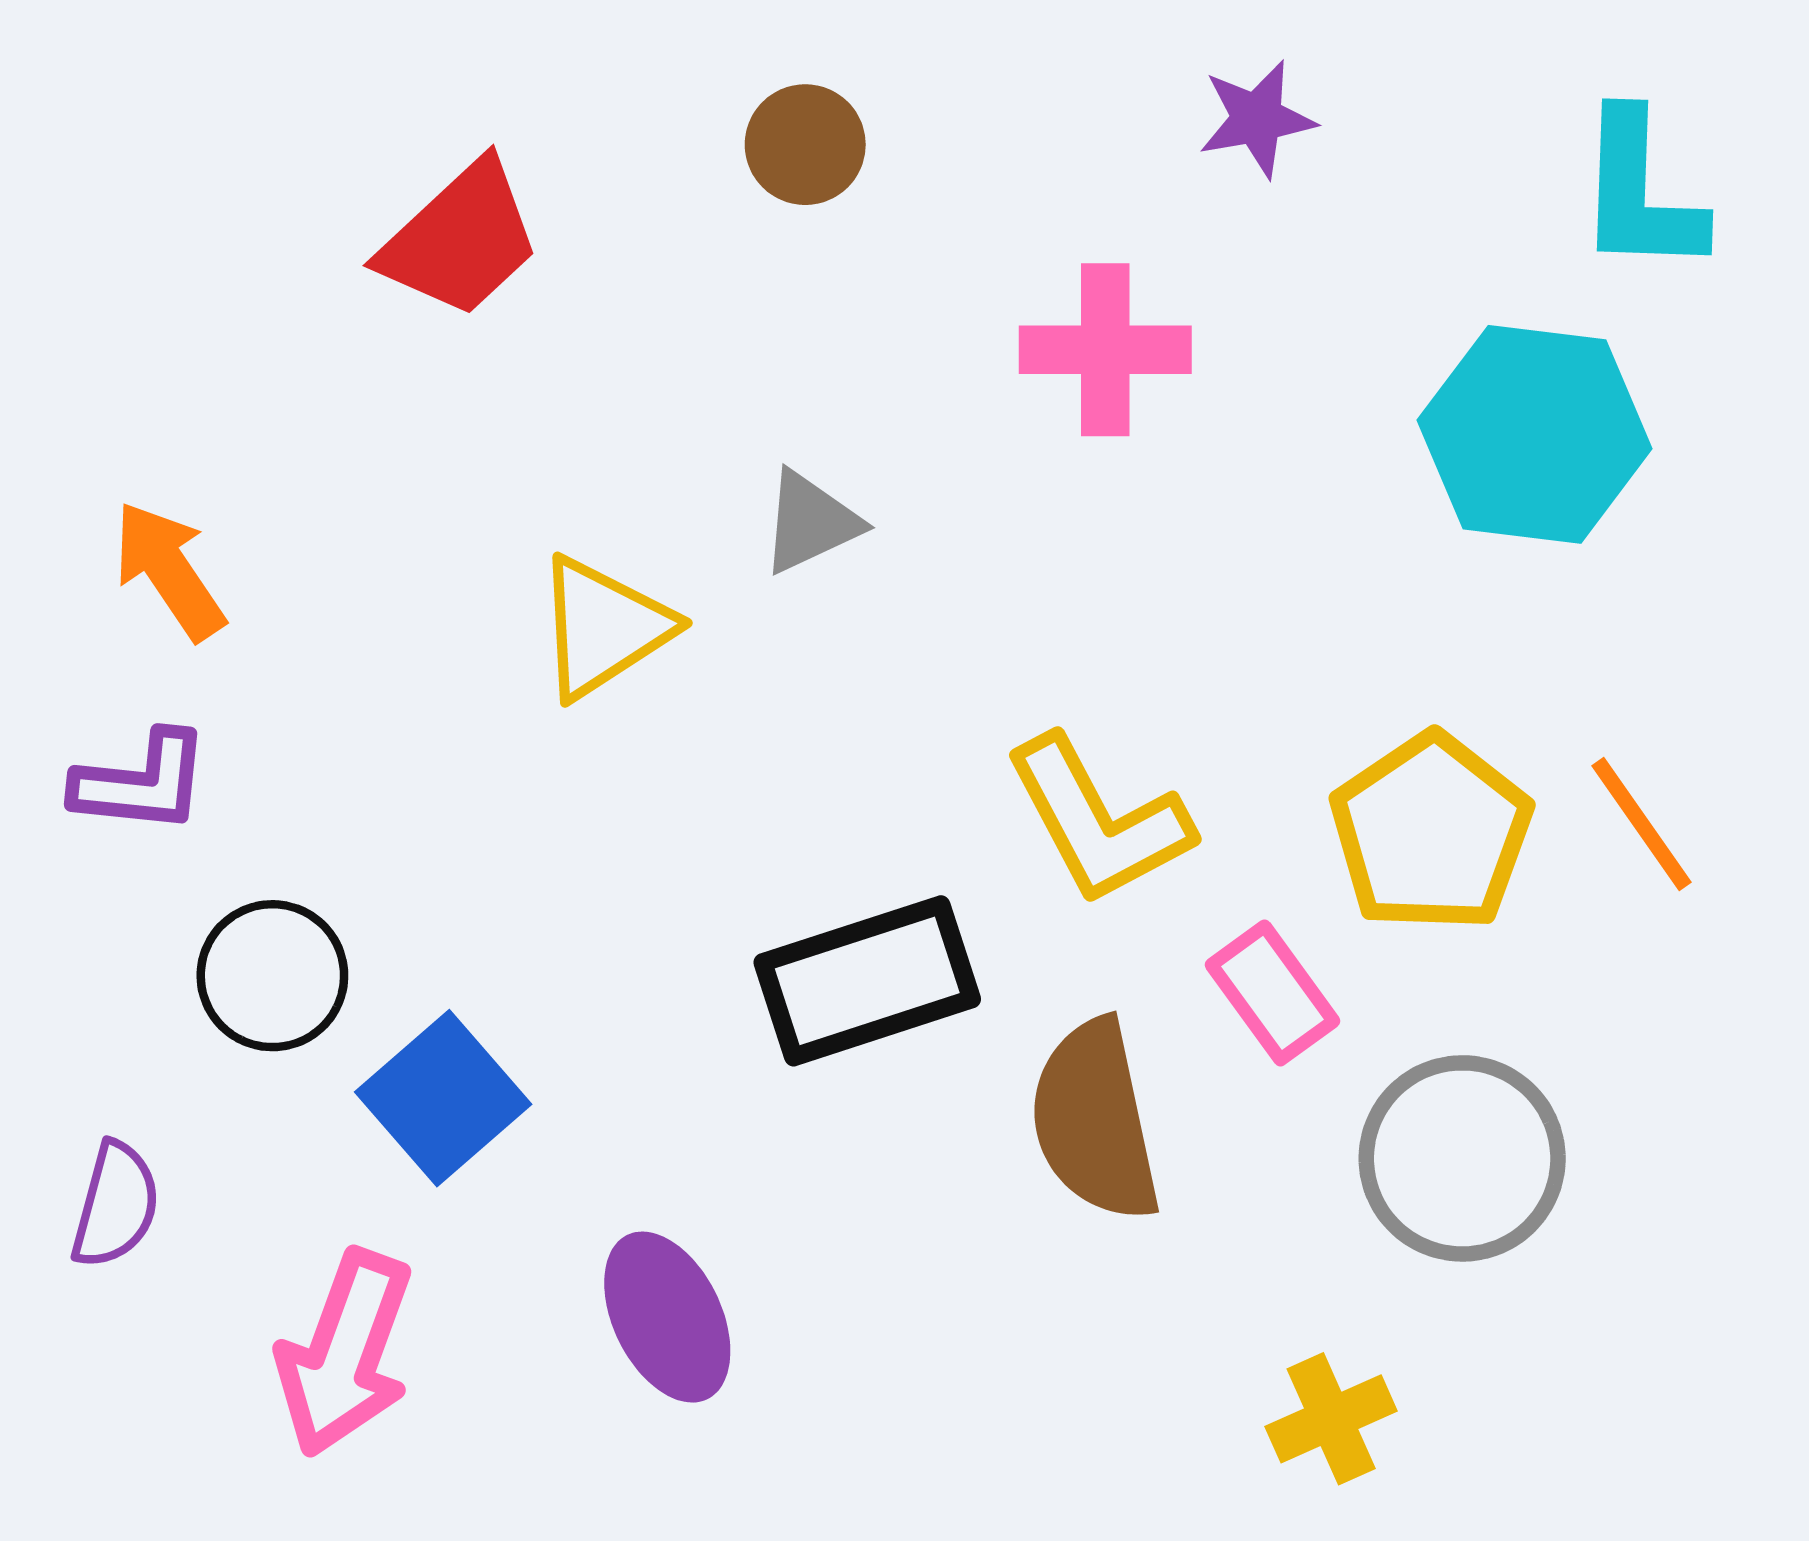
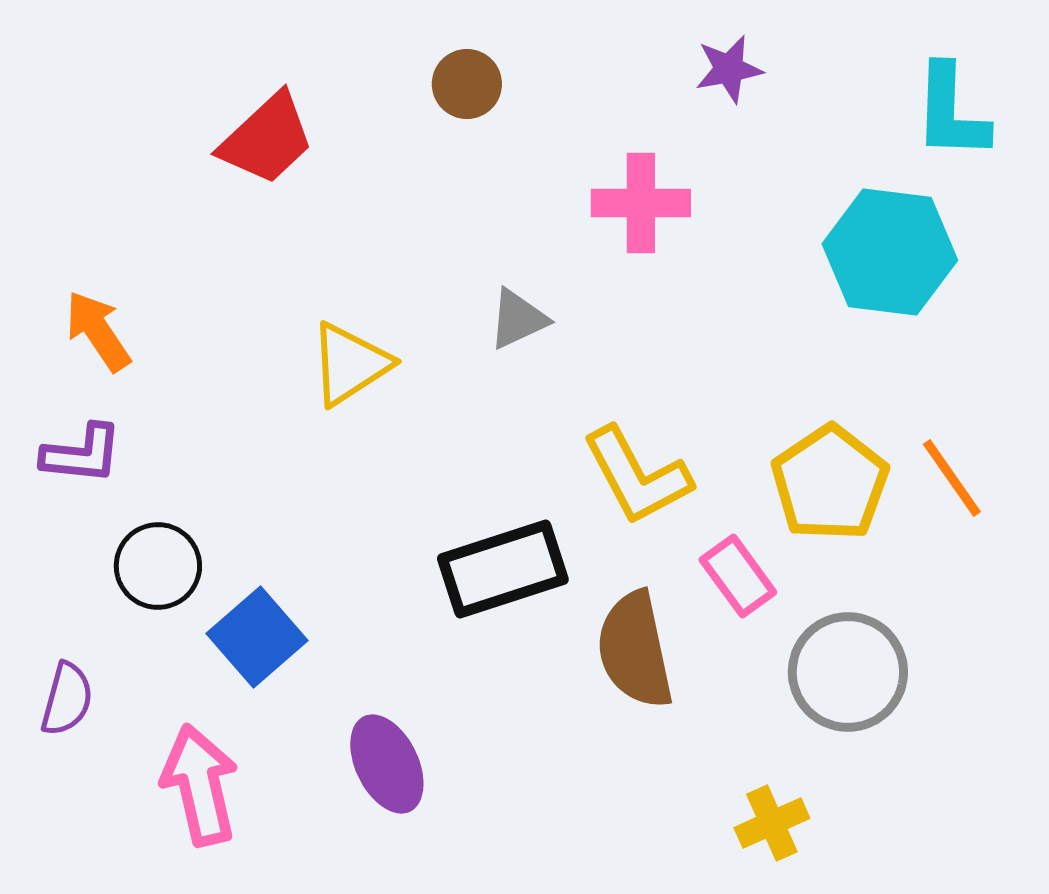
gray triangle: (810, 522) -> (518, 319), moved
pink arrow: (345, 1353) -> (200, 785), turned 147

